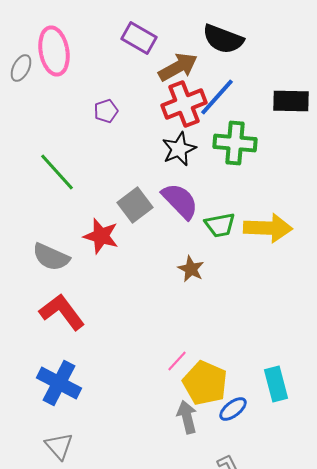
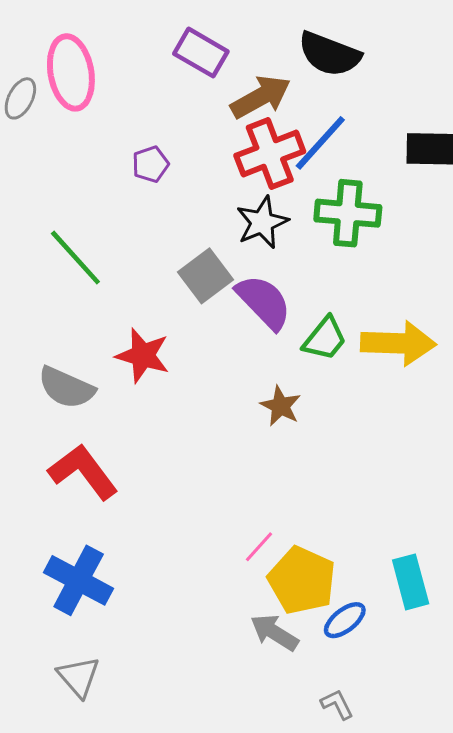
gray square: (135, 205) -> (206, 276), moved
green trapezoid: (220, 225) -> (325, 339), turned -40
gray arrow: (187, 417) -> (274, 632), turned -44

